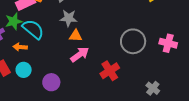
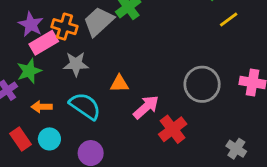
gray star: (69, 18) -> (76, 64), moved
cyan semicircle: (33, 29) -> (85, 106), moved
pink arrow: (80, 54) -> (146, 107), moved

